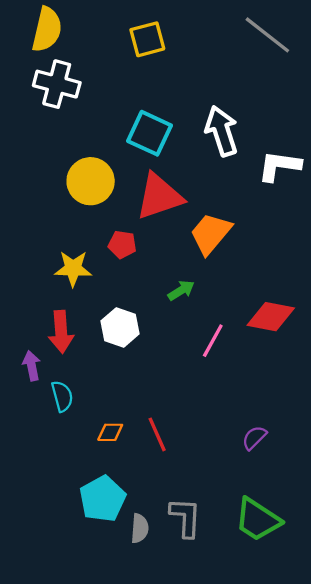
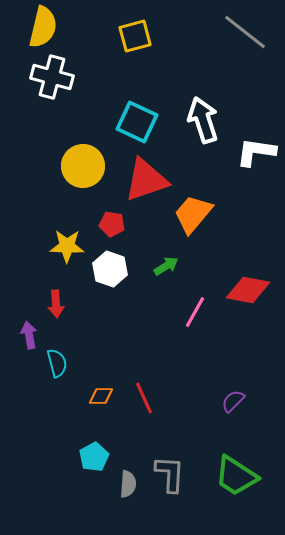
white hexagon: (120, 327) -> (110, 269), moved
red arrow: (61, 332) -> (56, 304), size x0.7
cyan pentagon: (103, 499) -> (94, 457), size x0.7

